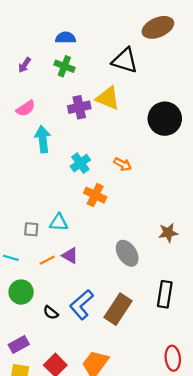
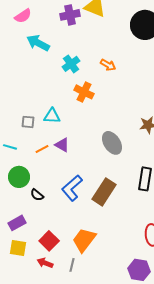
cyan arrow: (43, 139) -> (38, 43), turned -55
black semicircle: (51, 313) -> (37, 195), moved

